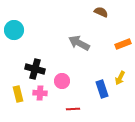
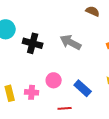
black cross: (35, 69) -> (33, 43), moved
blue rectangle: (102, 89) -> (83, 88), moved, turned -30

